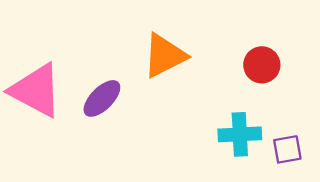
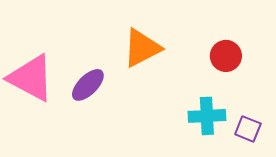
purple square: (287, 149) -> (248, 129), turned 32

